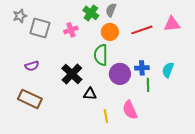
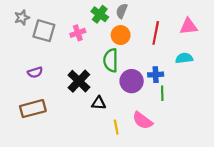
red line: (142, 30) -> (156, 33), turned -60
cyan semicircle: (168, 70) -> (184, 58), moved, turned 63
brown rectangle: (30, 99) -> (33, 109), turned -40
pink semicircle: (130, 110) -> (143, 121), turned -30

